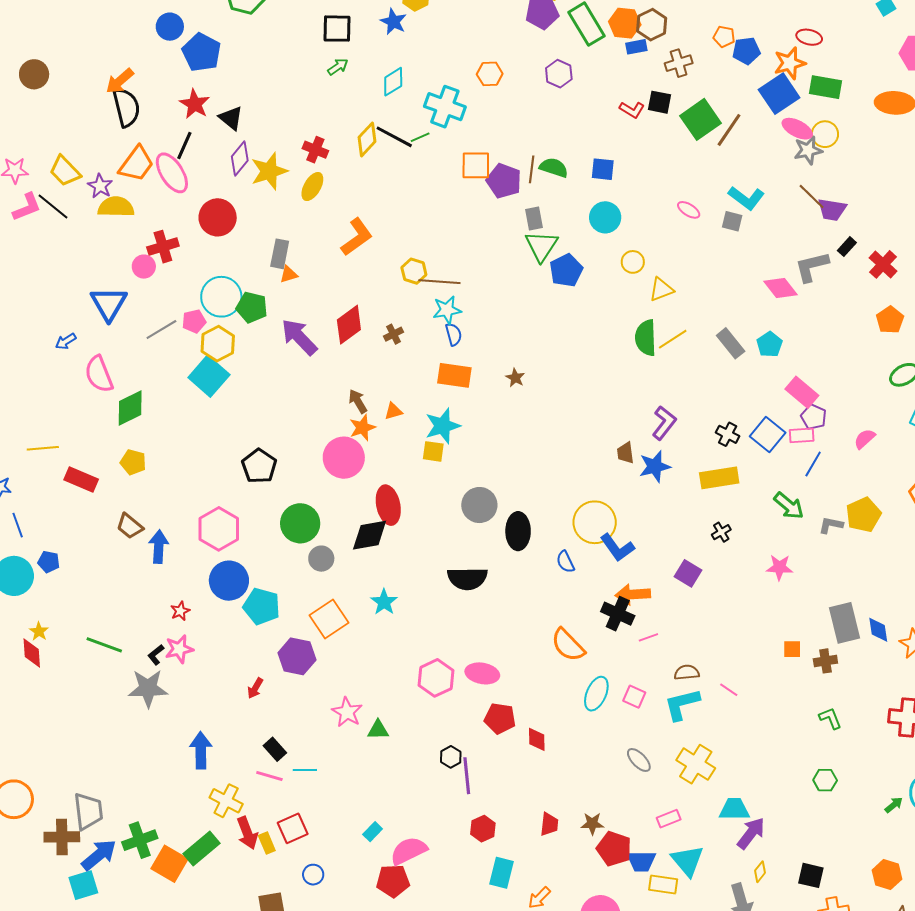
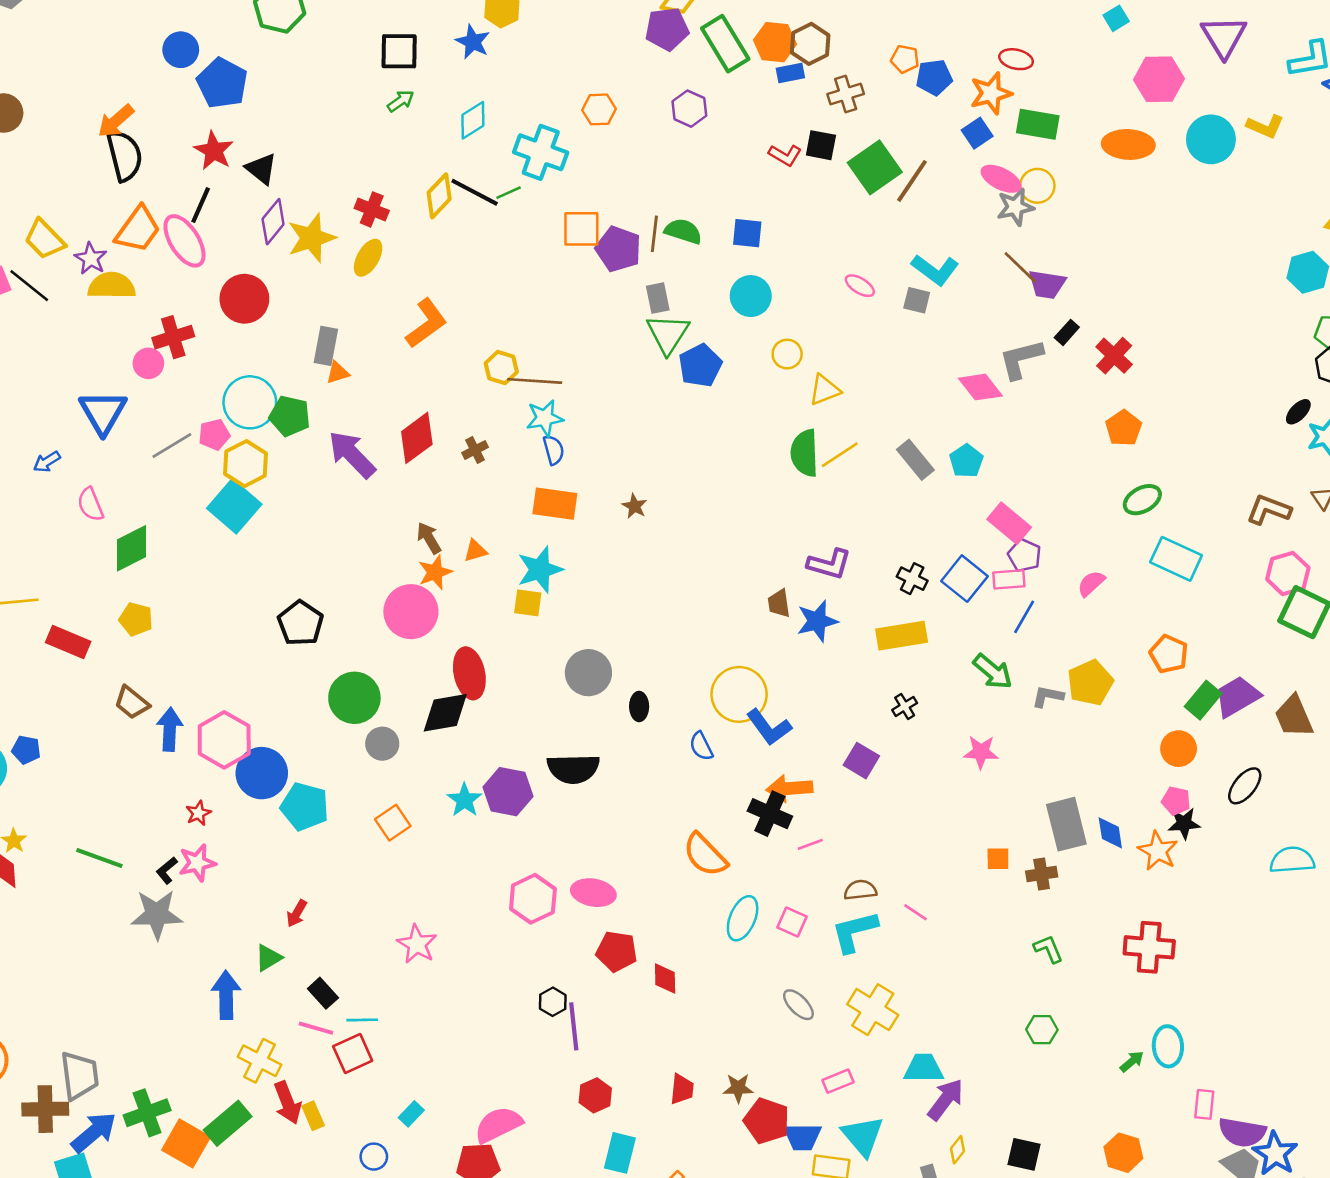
blue square: (779, 94) -> (977, 133), size x0.6
pink semicircle: (99, 374) -> (90, 504), size x0.7
purple L-shape: (664, 423) -> (829, 564), turned 68
pink hexagon: (219, 529) -> (224, 740), moved
black ellipse: (518, 531) -> (639, 707), size x0.6
orange square: (329, 619) -> (393, 823), size x0.7
purple hexagon: (297, 656) -> (508, 792), moved
green triangle: (378, 730) -> (268, 958), moved, turned -30
red square: (293, 828) -> (353, 1053), moved
cyan rectangle: (373, 832) -> (411, 1114), moved

